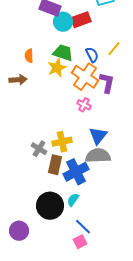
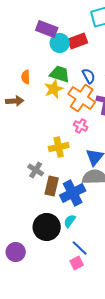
yellow cross: (62, 142) -> (59, 147), moved

